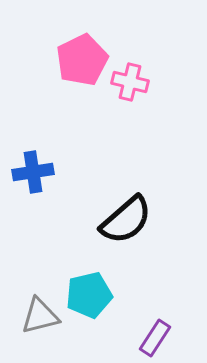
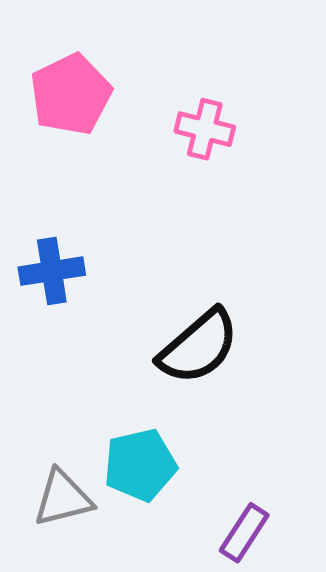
pink pentagon: (82, 60) -> (71, 94), moved

